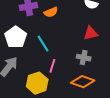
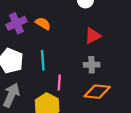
orange semicircle: (51, 12) -> (43, 24), turned -112
cyan line: (43, 43) -> (43, 60), turned 42

